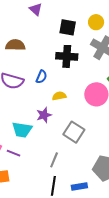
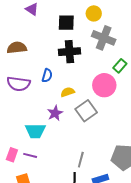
gray square: (74, 132) -> (86, 111), moved, turned 30
gray line: (54, 160) -> (81, 160), moved

